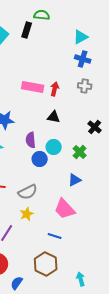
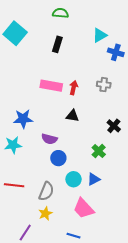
black rectangle: (27, 30) -> (57, 44), moved
blue cross: (83, 59) -> (116, 52), moved
purple semicircle: (31, 140) -> (49, 139), turned -70
cyan circle: (54, 147) -> (74, 179), moved
gray semicircle: (28, 192) -> (46, 191), turned -42

